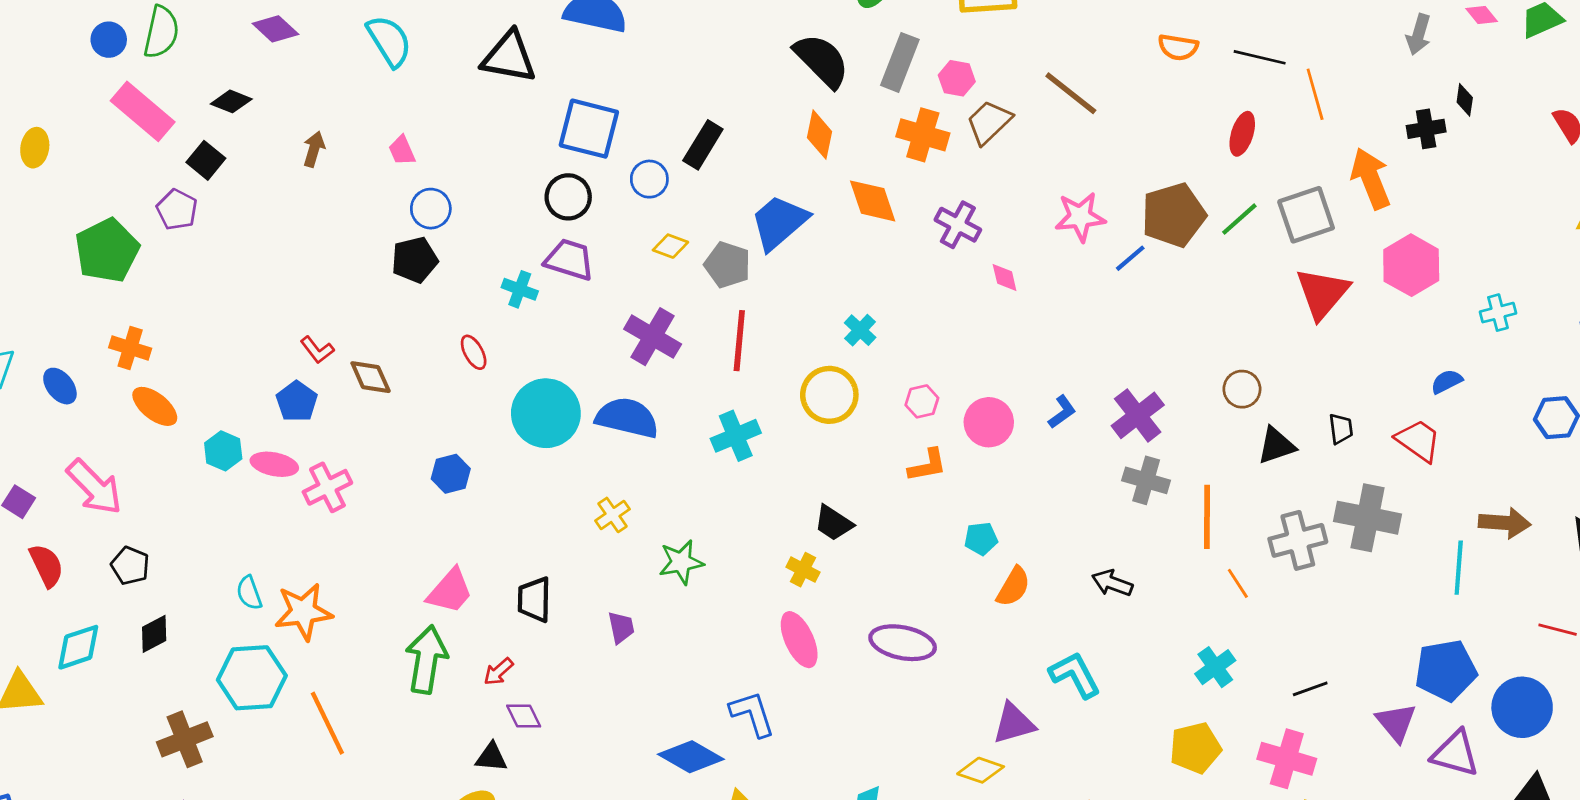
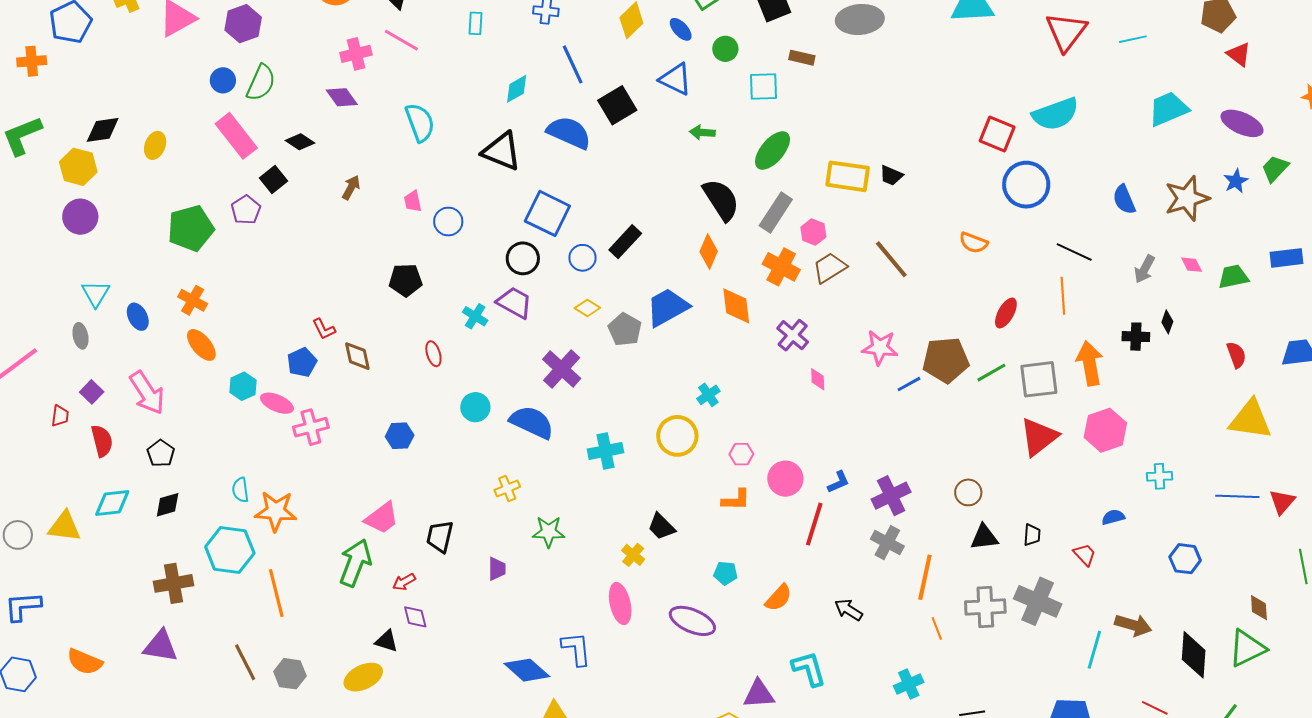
black line: (1260, 57) -> (1074, 252), moved
blue circle: (431, 209) -> (448, 222), moved
red line: (739, 341) -> (814, 524), moved
cyan circle: (546, 413) -> (475, 407), size x0.6
red trapezoid: (1418, 441) -> (1085, 555), size x0.7
cyan pentagon: (981, 539) -> (725, 573), moved

